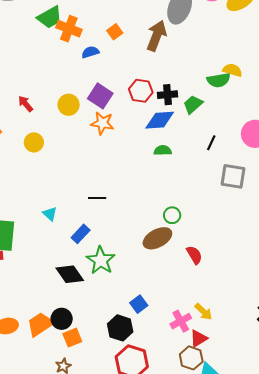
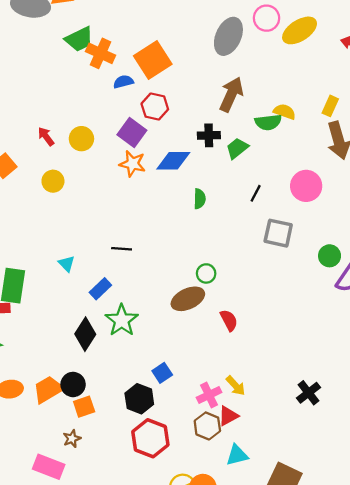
orange square: (115, 32) -> (153, 60), size x2.0
brown arrow: (157, 36) -> (231, 94), moved
red hexagon: (141, 91) -> (155, 107), moved
yellow circle: (69, 105) -> (81, 139), moved
blue diamond: (160, 120) -> (173, 161), moved
green semicircle: (163, 150) -> (200, 199), turned 90
black diamond: (70, 274) -> (85, 334), turned 64
brown hexagon: (191, 358) -> (207, 426), moved

